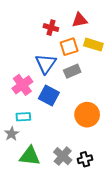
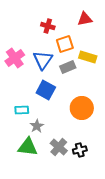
red triangle: (80, 20) -> (85, 19), moved
yellow rectangle: (93, 45) -> (88, 57), moved
pink cross: (22, 85) -> (15, 58), moved
gray star: (12, 134) -> (37, 126), moved

